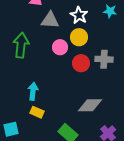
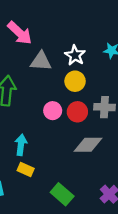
pink circle: (60, 47) -> (53, 111), moved
gray diamond: (90, 105) -> (88, 145), moved

